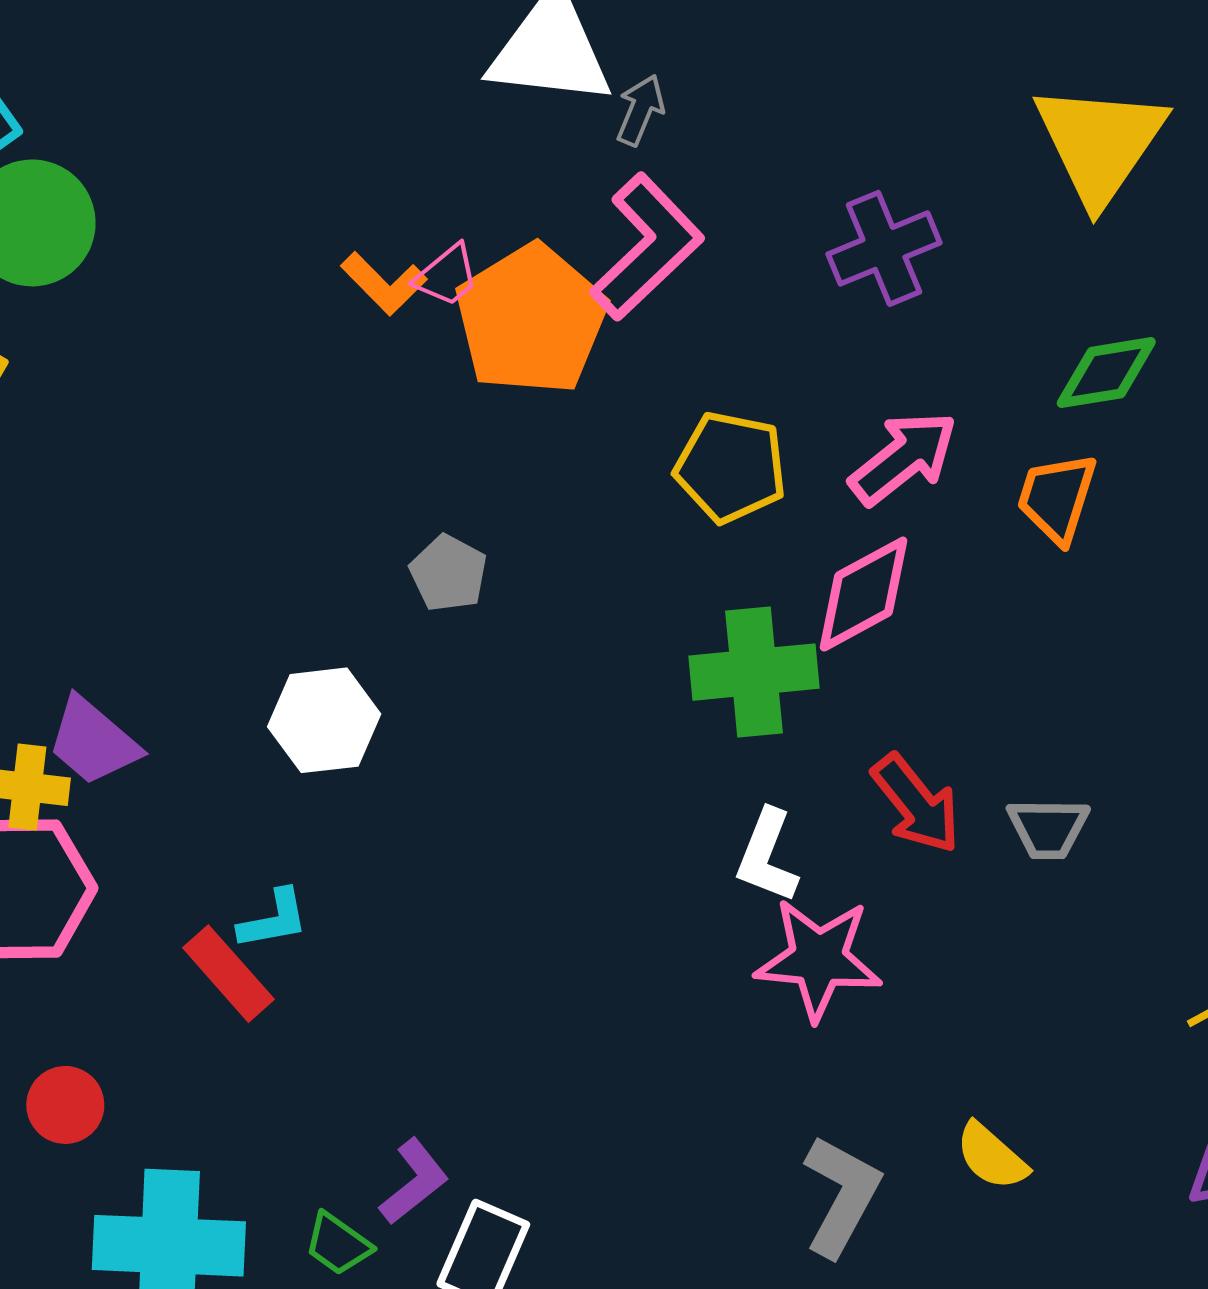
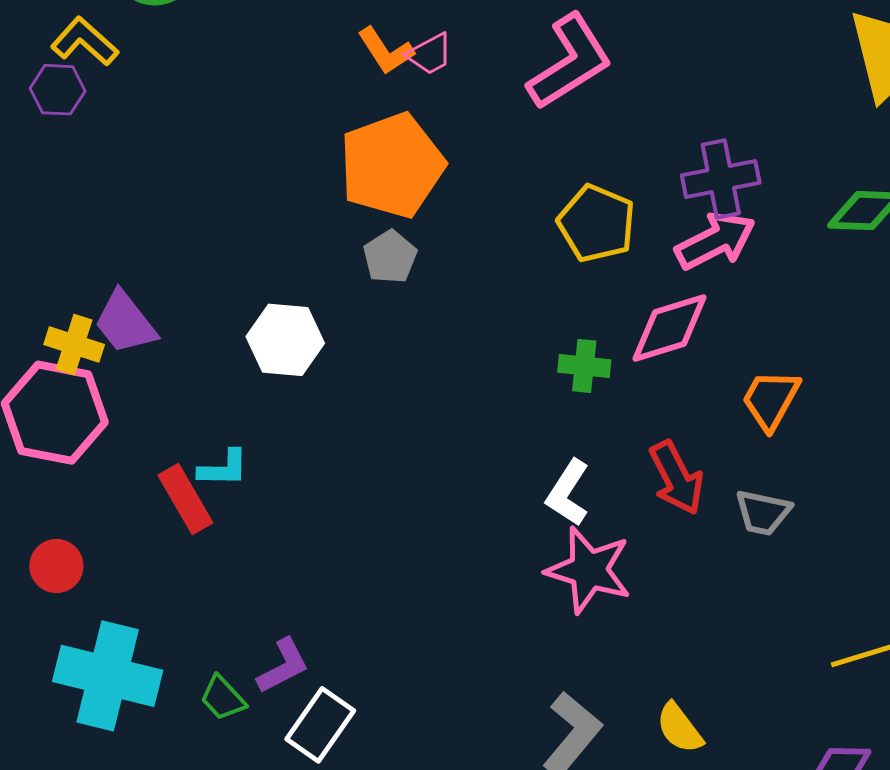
purple cross: (884, 248) -> (721, 179), moved
orange pentagon: (531, 320) -> (392, 165), moved
orange trapezoid: (1057, 498) -> (771, 400), moved
green cross: (754, 672) -> (584, 366), size x0.6

